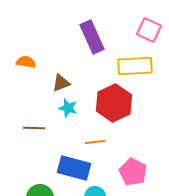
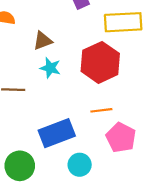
orange line: (95, 142) -> (101, 110), moved
blue rectangle: (74, 168) -> (57, 133), turned -36

